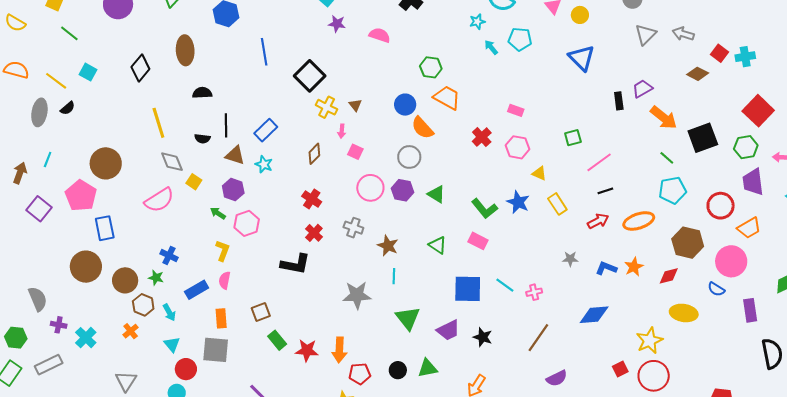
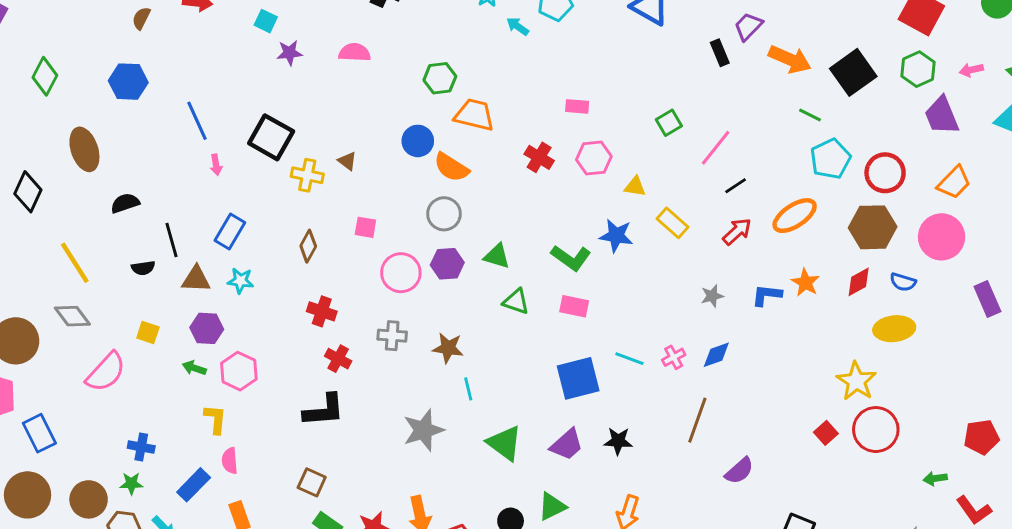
pink arrow: (342, 131) -> (216, 165), moved
gray diamond: (172, 162) -> (72, 316), moved
red circle: (721, 206) -> (885, 173), moved
green triangle: (438, 245) -> (516, 302), moved
blue semicircle: (716, 289) -> (903, 282), moved
brown square: (261, 312) -> (312, 482), moved, turned -30
blue diamond: (594, 315) -> (716, 355), moved, size x0.7

